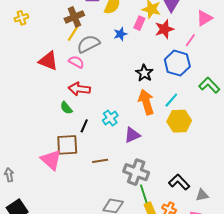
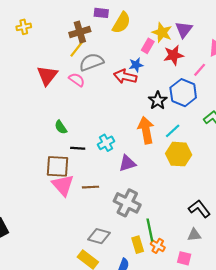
blue star: (120, 34) -> (136, 65), moved
red triangle: (48, 61) -> (47, 75), turned 40
black star: (144, 73) -> (158, 100), moved
red arrow: (79, 89) -> (125, 77), moved
black line: (84, 126) -> (78, 148), turned 64
pink triangle: (51, 160) -> (63, 185), moved
black L-shape: (179, 182) -> (199, 209), moved
green line: (144, 195) -> (150, 230), moved

